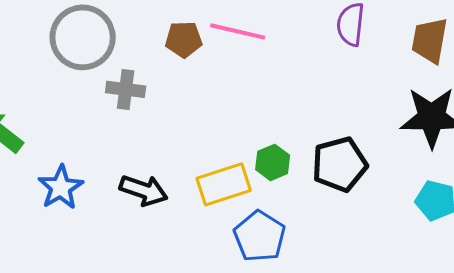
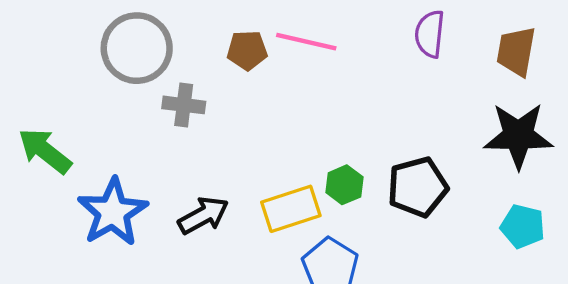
blue star: (61, 187) -> (113, 212), size x1.4
black arrow: (144, 190) -> (203, 215), turned -48

